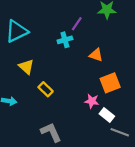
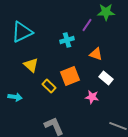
purple line: (77, 24) -> (87, 25), moved
orange square: (110, 83) -> (70, 76), moved
white rectangle: (107, 115) -> (106, 78), moved

